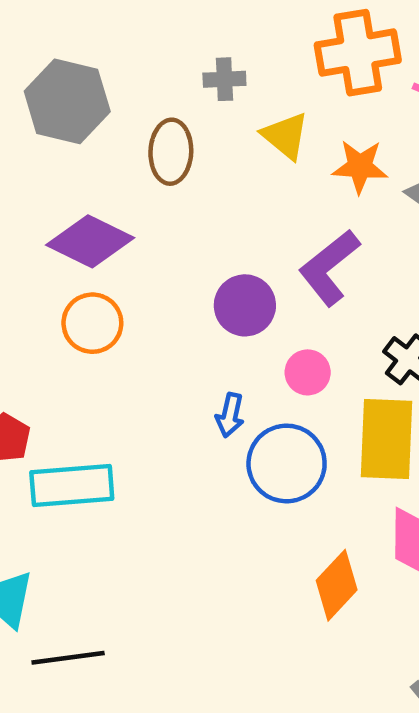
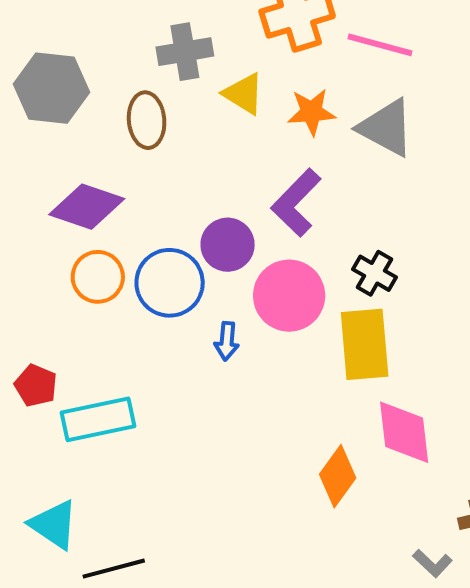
gray cross: (224, 79) -> (185, 52), size x1.5
pink circle: (308, 372) -> (289, 296), size x1.8
blue circle: (287, 463) -> (170, 283), moved

